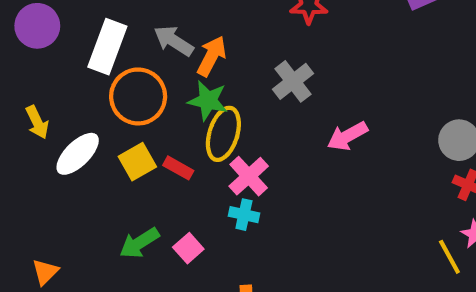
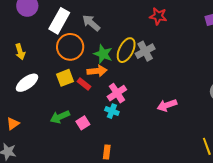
orange arrow: (212, 56) -> (97, 71), moved, turned 48
yellow ellipse: (223, 134) -> (126, 50), moved
pink arrow: (347, 136) -> (167, 105), moved
white ellipse: (78, 154) -> (27, 83), moved

